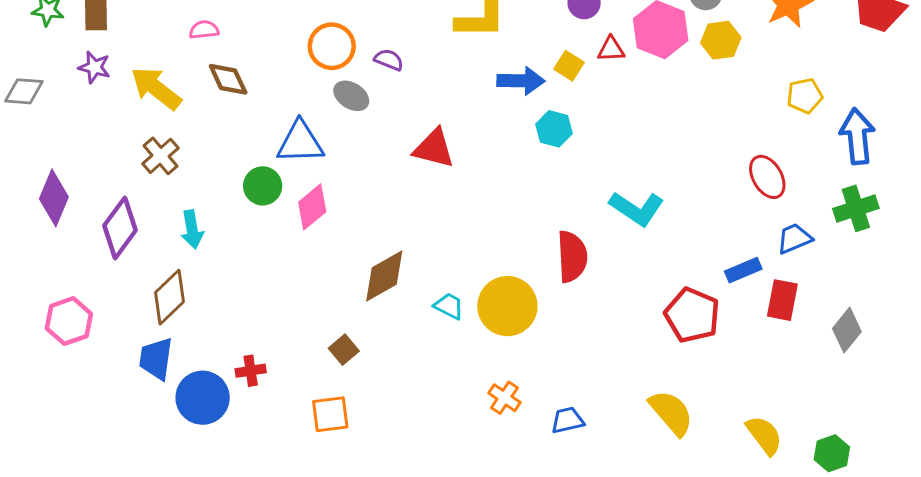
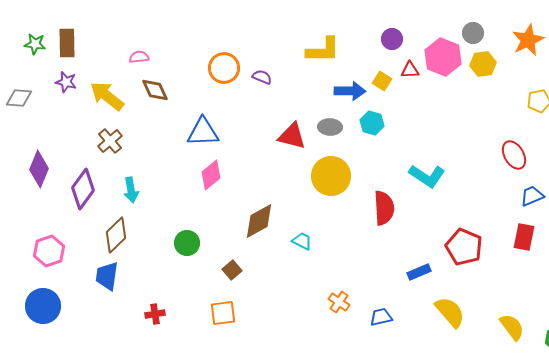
gray ellipse: (351, 96) -> (330, 127), moved, turned -30
green circle: (263, 186) -> (187, 243), moved
blue rectangle: (743, 270) -> (419, 272), moved
yellow circle: (507, 306) -> (331, 176), moved
red cross: (251, 371) -> (155, 314), moved
blue circle: (203, 398) -> (43, 306), moved

